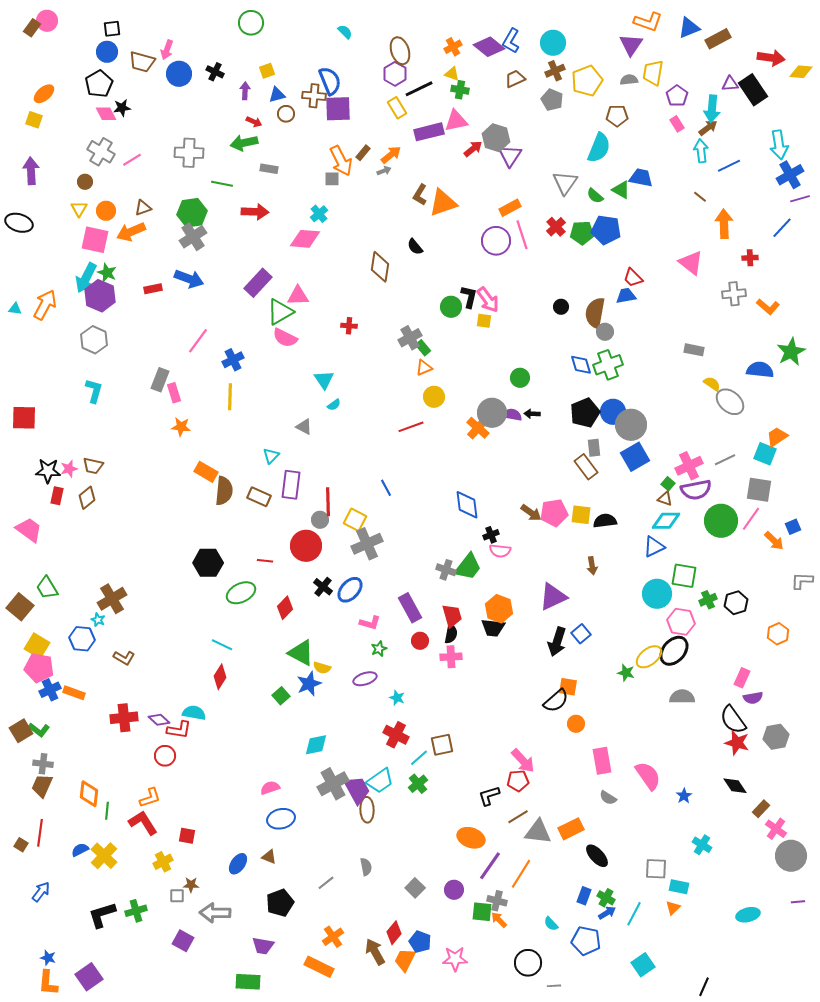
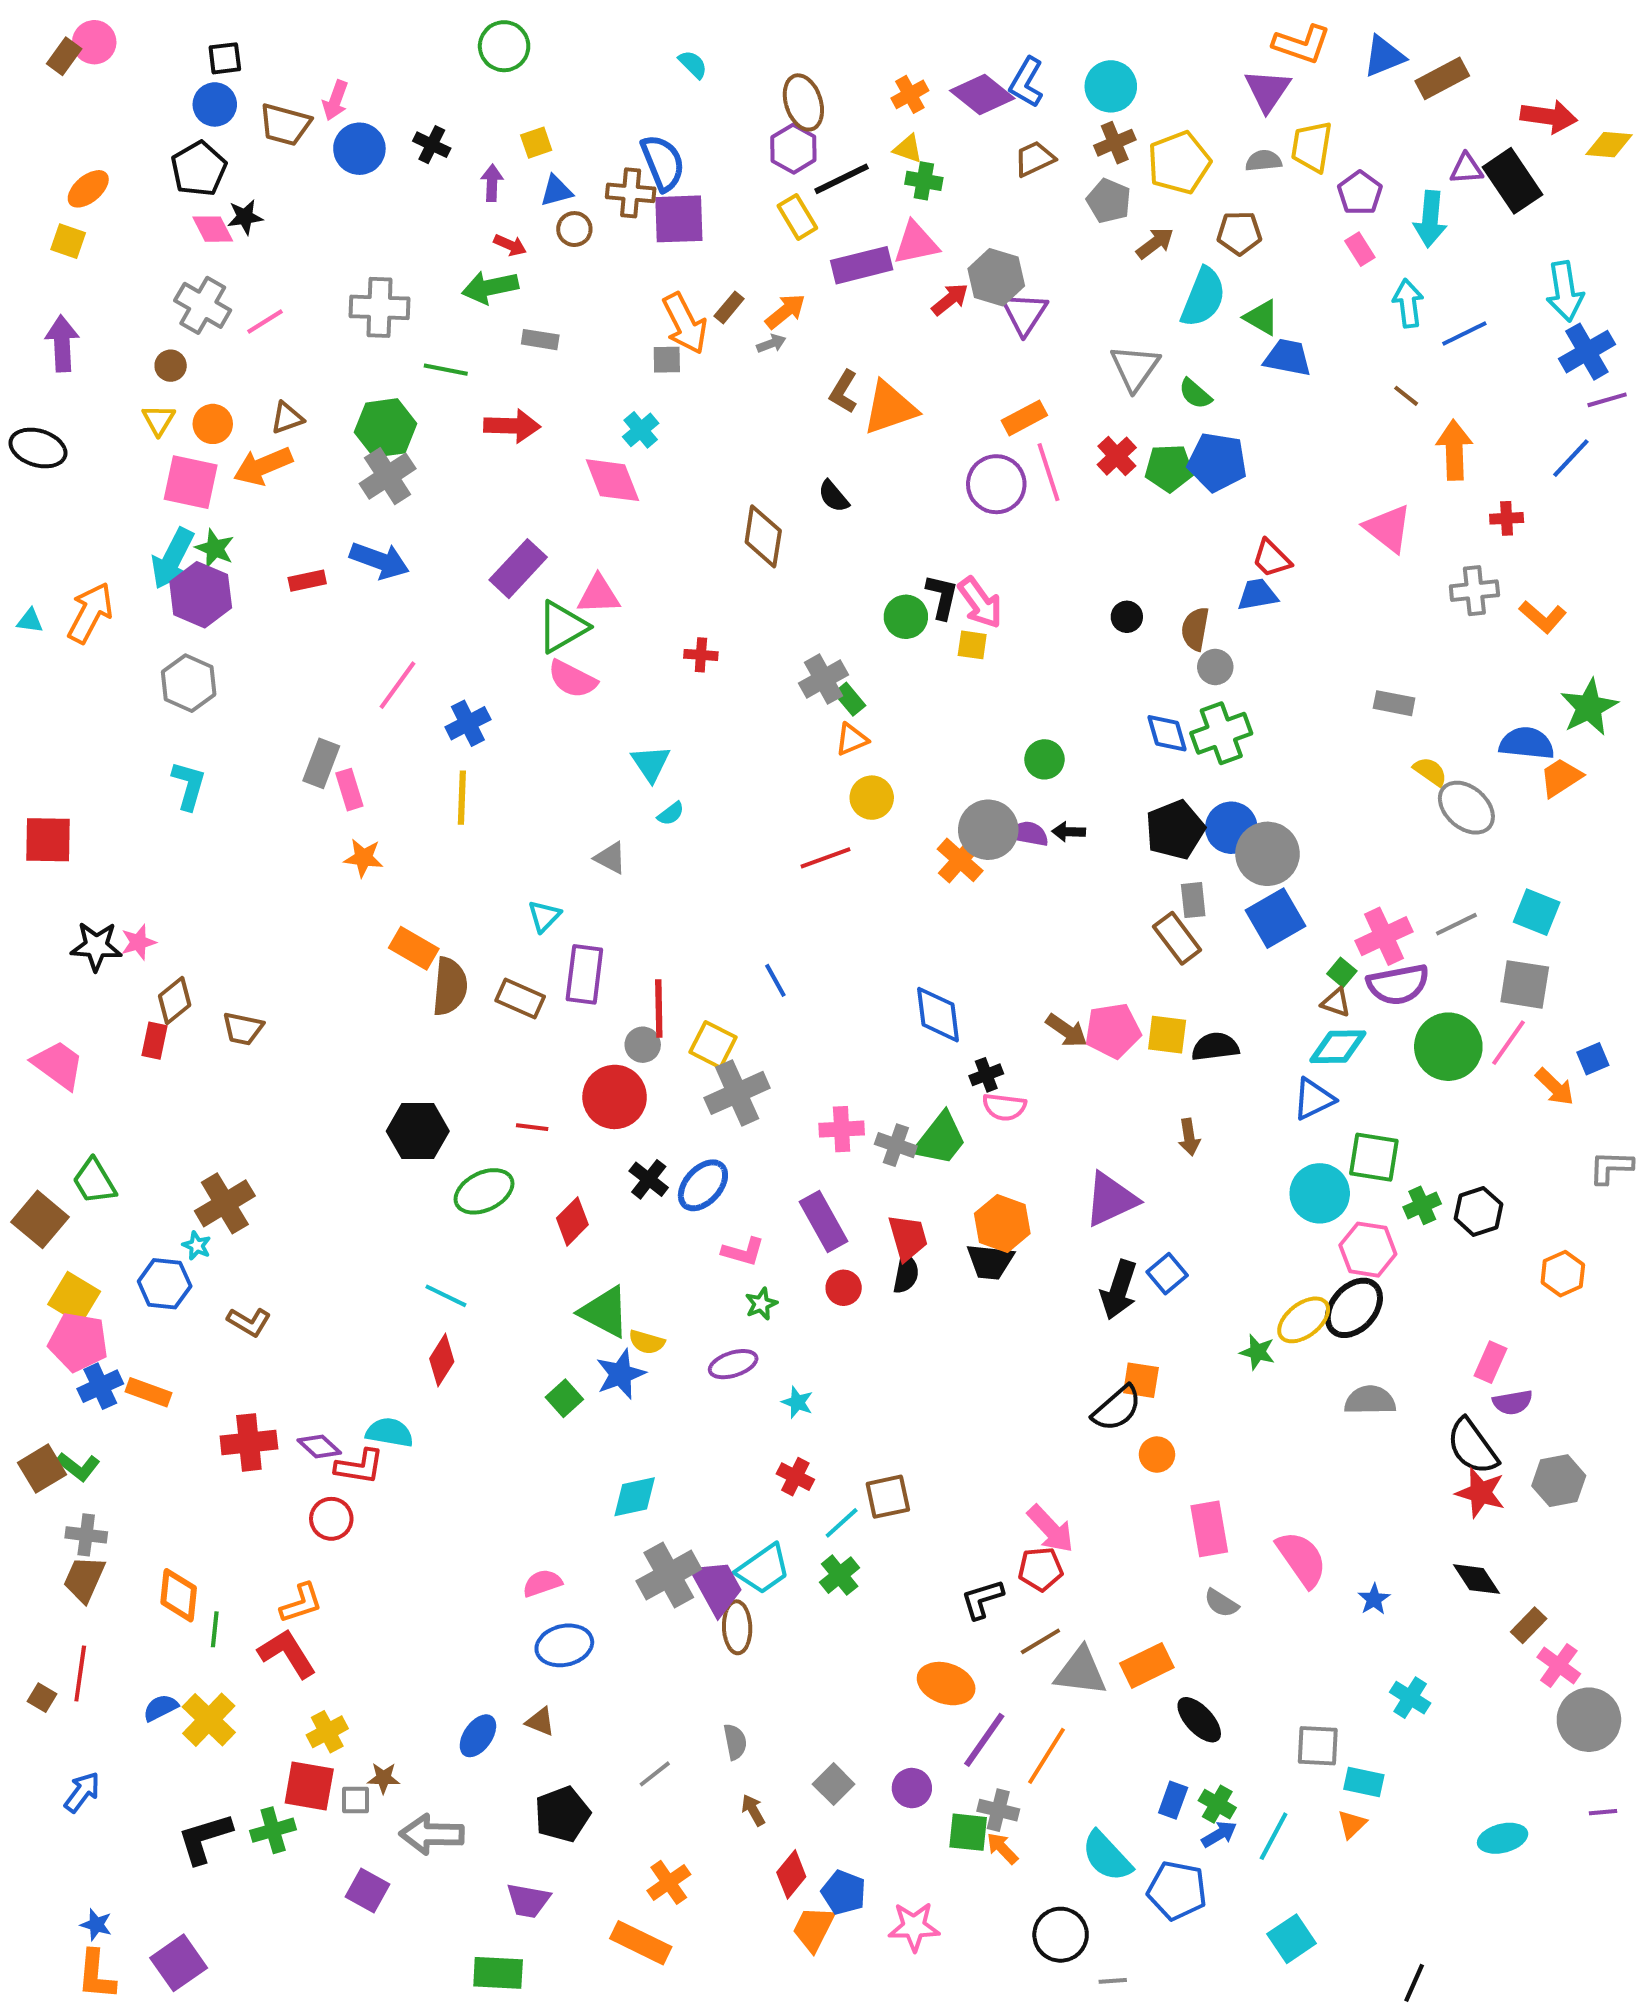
brown arrow: (708, 128) -> (1155, 243), moved
green triangle: (621, 190) -> (1261, 317), moved
pink diamond: (305, 239) -> (613, 480), turned 64
brown semicircle: (595, 313) -> (1195, 629), size x0.7
orange trapezoid: (777, 437) -> (1561, 777), moved
brown trapezoid: (93, 466) -> (243, 1029), moved
red rectangle: (57, 496) -> (155, 1041), moved
pink cross: (451, 657) -> (842, 1129), moved
red cross: (396, 735) -> (795, 1477), size x0.7
red square: (187, 836) -> (309, 1786), moved, size x1.5
cyan semicircle: (551, 924) -> (1107, 1856), size x1.8
brown arrow: (375, 952) -> (753, 1810), moved, size x0.6

